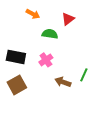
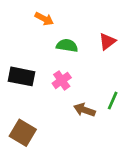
red triangle: (68, 19) -> (107, 42), moved
brown square: (17, 85) -> (23, 133), moved, turned -30

